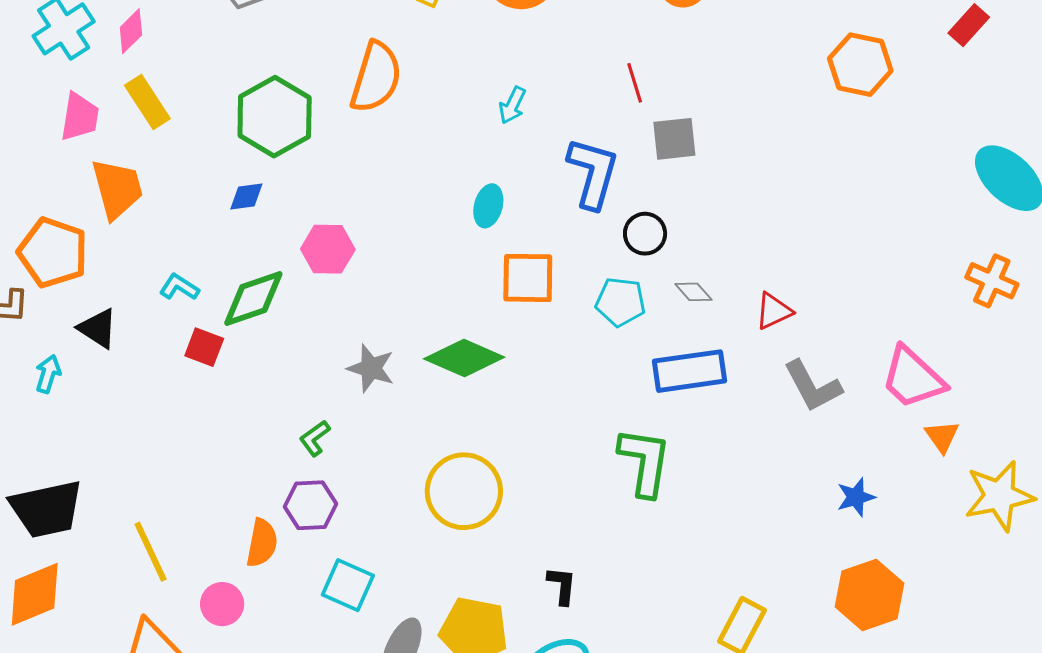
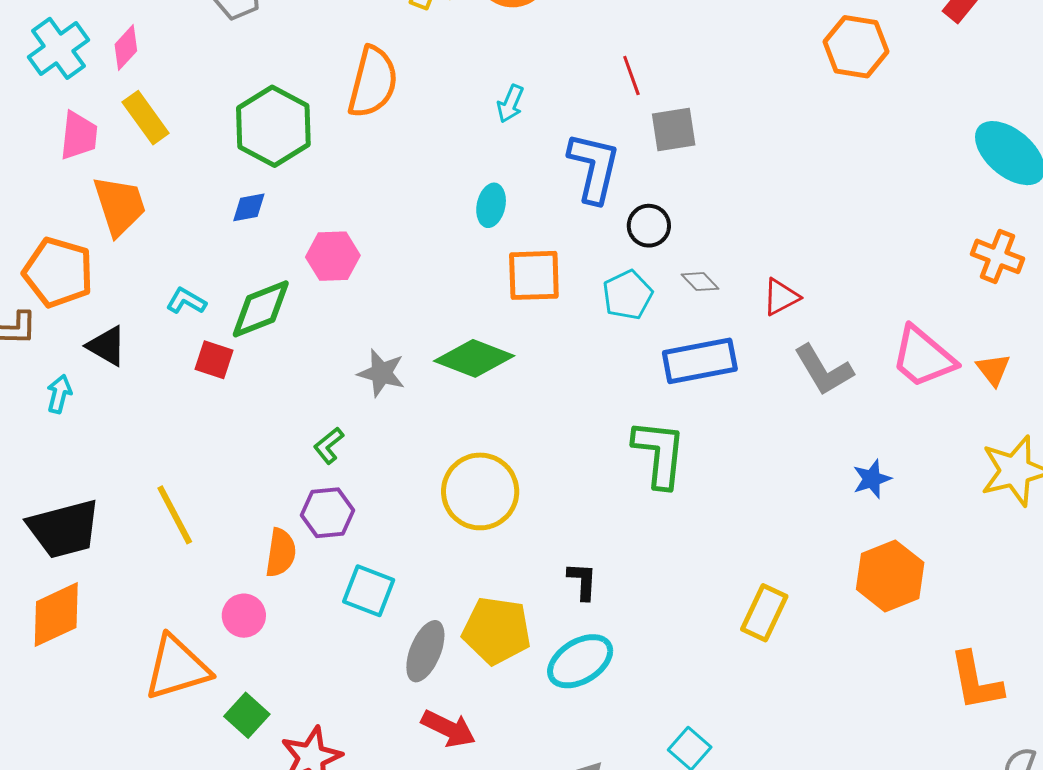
cyan pentagon: (620, 302) -> (628, 295), turned -30
orange triangle: (942, 436) -> (993, 369), moved
yellow line: (151, 552) -> (175, 515), moved

